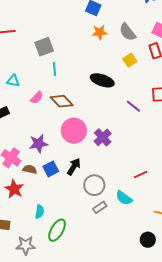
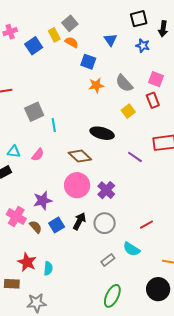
gray square: (44, 47) -> (34, 112), moved
cyan triangle: (13, 81) -> (14, 152), moved
brown diamond: (62, 101) -> (80, 156), moved
brown semicircle: (30, 169) -> (36, 227), turned 40
gray circle: (94, 185) -> (105, 223), moved
red star: (14, 189) -> (27, 262), moved
green ellipse: (57, 230) -> (112, 296), moved
black circle: (148, 240) -> (158, 289), size x1.5

